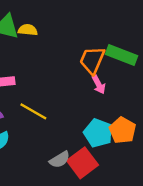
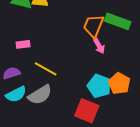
gray semicircle: (60, 160) -> (40, 95), moved, size x1.4
red square: (83, 163) -> (87, 111), turned -30

